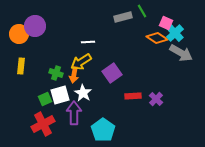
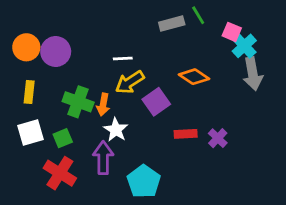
purple circle: (35, 26) -> (56, 51), moved
orange diamond: (157, 38) -> (194, 77), moved
gray arrow: (181, 53) -> (253, 74), turned 50
yellow arrow: (81, 62) -> (130, 82), moved
green cross: (56, 73) -> (78, 102), size x1.5
white square: (60, 95) -> (31, 133), moved
red cross: (43, 124) -> (60, 173), turned -30

